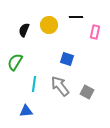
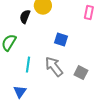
black semicircle: (24, 30) -> (25, 17), moved
blue triangle: (26, 111) -> (20, 92), turned -48

